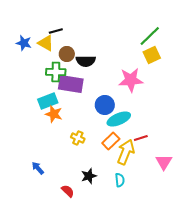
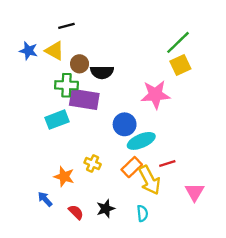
black line: (56, 31) -> (66, 26), moved
orange star: (54, 114) -> (64, 177), moved
yellow arrow: (126, 152) -> (150, 180), turned 130
red semicircle: (68, 191) -> (76, 212), moved

